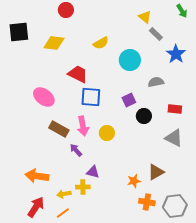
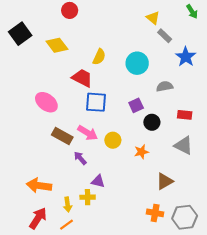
black square: (19, 32) -> (20, 34), turned -30
yellow diamond: (54, 43) -> (57, 45), turned 45
yellow semicircle: (101, 43) -> (99, 57), moved, turned -35
pink arrow: (83, 126) -> (88, 133), turned -48
orange star: (134, 181) -> (141, 152), moved
yellow arrow: (64, 194) -> (68, 205), turned -88

